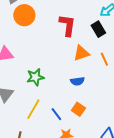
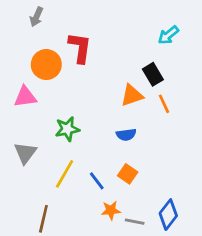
orange circle: (24, 15) -> (46, 65), moved
red L-shape: (67, 25) -> (80, 48), moved
black rectangle: (98, 29) -> (153, 74), moved

